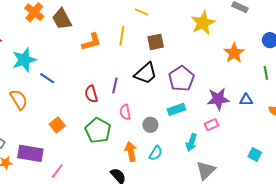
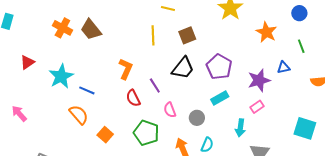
orange L-shape: (91, 42) -> (126, 69), moved, turned -40
purple line: (115, 85) -> (155, 86), turned -35
orange semicircle: (19, 99) -> (79, 115), moved
blue triangle: (246, 100) -> (284, 67), moved
cyan square: (255, 154) -> (305, 128), size x1.6

